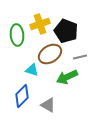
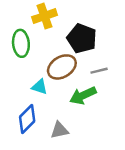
yellow cross: (40, 24) -> (45, 16), moved
gray triangle: (48, 105) -> (59, 130), turned -42

